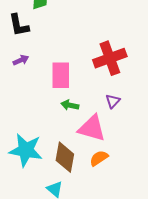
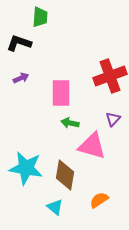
black L-shape: (19, 25) -> (19, 43), turned 120
orange semicircle: (99, 158) -> (99, 200), moved

